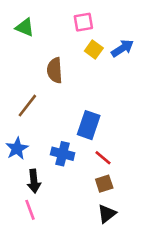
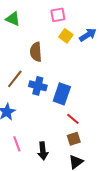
blue cross: (63, 154) -> (38, 86), moved
black arrow: (34, 181) -> (43, 151), moved
pink line: (30, 210) -> (17, 144), moved

